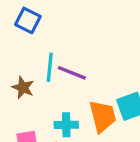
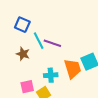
blue square: (28, 20) -> (22, 25), moved
cyan line: (50, 67) -> (39, 41), turned -30

